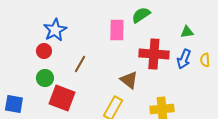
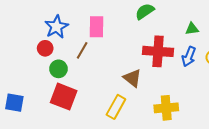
pink rectangle: (117, 30) -> (96, 27), moved
brown line: (80, 64) -> (82, 50), moved
green circle: (45, 78) -> (58, 69), moved

